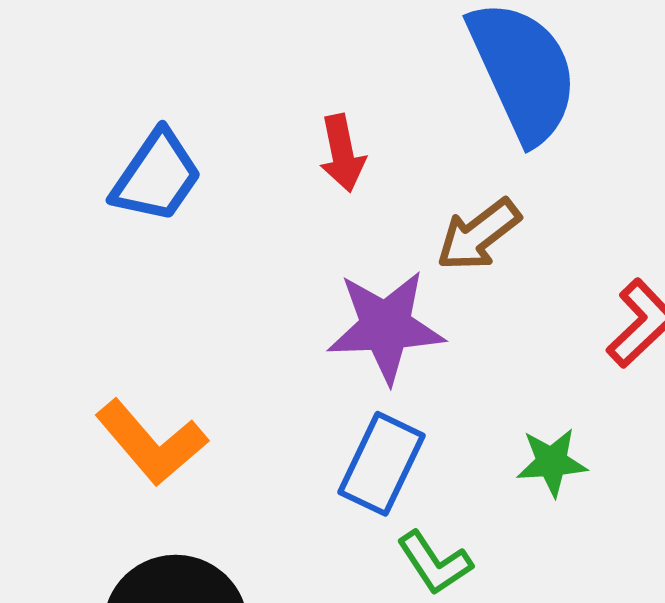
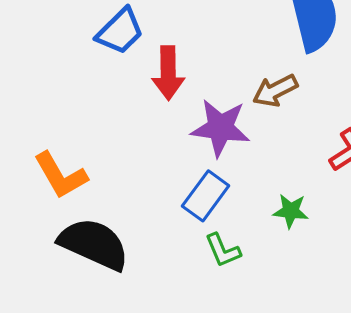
red arrow: (342, 153) -> (168, 73), moved, size x1.4
orange L-shape: (151, 442) -> (61, 175), moved

